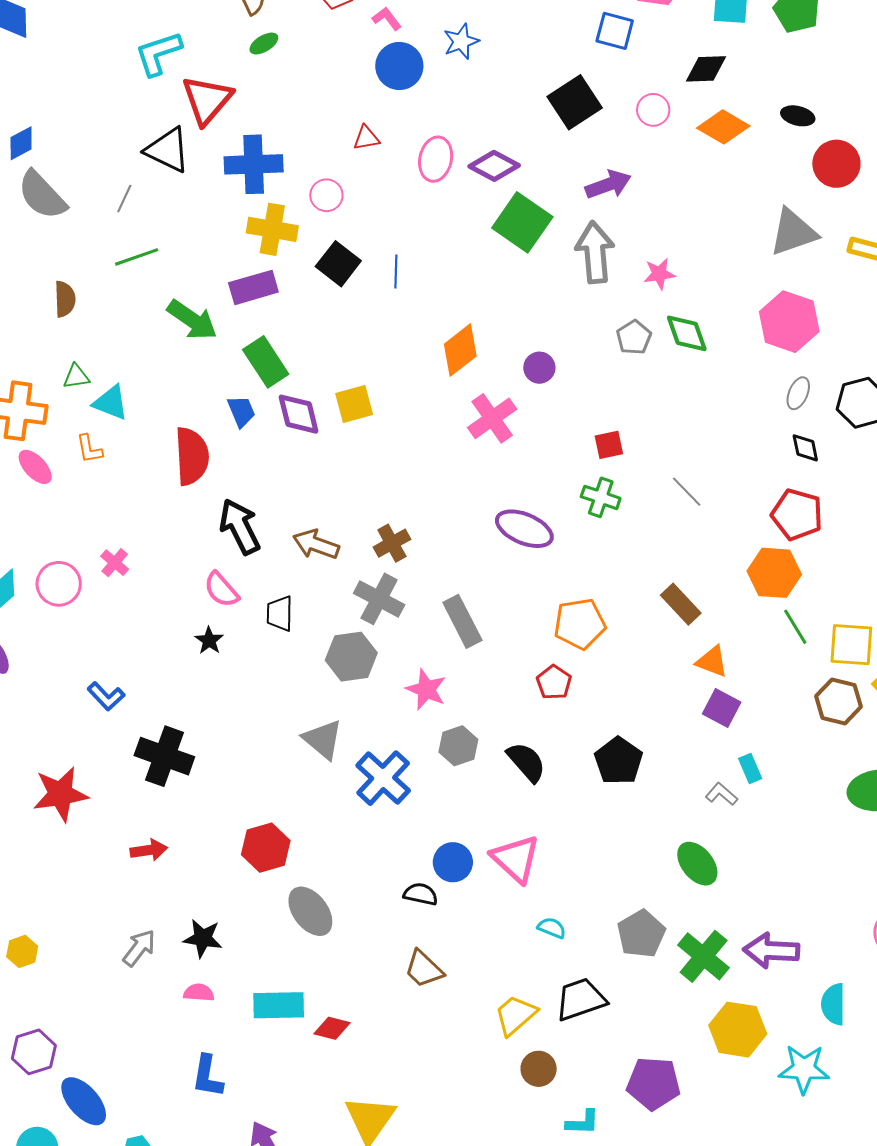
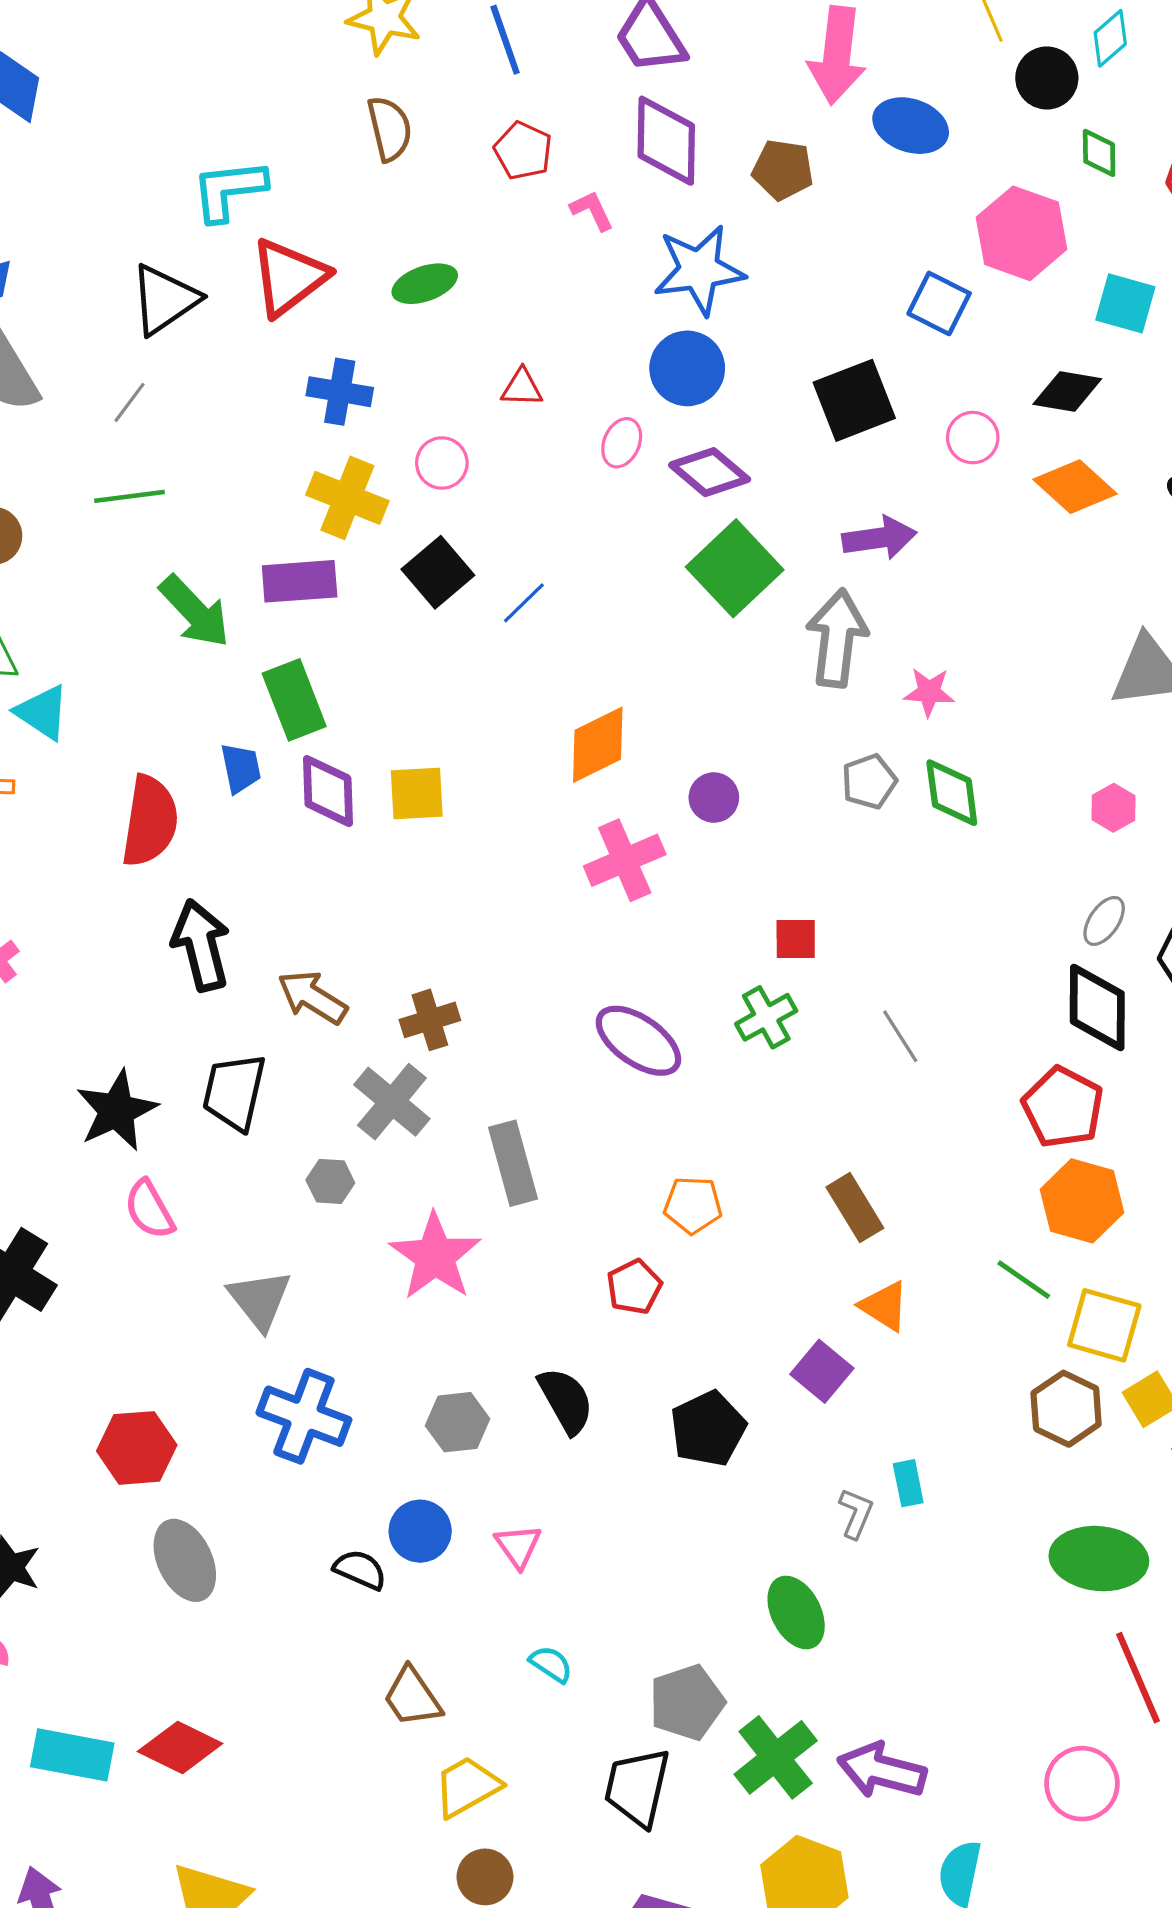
blue star: (461, 42) -> (699, 270), size x1.6
green ellipse: (264, 44) -> (425, 284), moved, size x1.4
blue circle: (399, 66) -> (687, 368), moved
black triangle: (168, 150) -> (164, 300), moved, turned 48
pink ellipse: (436, 159) -> (622, 443), size x0.7
blue cross: (254, 164) -> (340, 392), size x0.7
blue line: (396, 272) -> (524, 603), turned 32
pink hexagon: (789, 322) -> (1113, 808), size x0.5
black diamond: (805, 448) -> (1097, 1007), size x1.8
green cross: (601, 497) -> (766, 1017), turned 30
orange hexagon: (774, 573) -> (1082, 1201), moved
pink semicircle: (221, 590) -> (149, 1209), moved
black trapezoid: (280, 614) -> (234, 1092), size x1.4
orange pentagon: (580, 624) -> (693, 1205), size x0.7
green line: (795, 627) -> (1024, 1280), turned -36
black star: (209, 641) -> (117, 1111), size x1.8
gray hexagon: (351, 657) -> (330, 1181), size x0.6
pink star: (426, 689) -> (435, 1256), size x1.4
purple square: (722, 708) -> (822, 1371), moved
gray hexagon: (458, 746) -> (457, 1422), moved
blue cross: (383, 778) -> (304, 1416), moved, turned -34
gray L-shape: (721, 794) -> (856, 1513), turned 60
pink triangle: (516, 859) -> (518, 1546), size x0.6
brown trapezoid: (424, 969) -> (412, 1697), moved
black trapezoid: (581, 999) -> (637, 1787), moved, turned -70
cyan rectangle: (279, 1005) -> (72, 1755), moved
red diamond: (332, 1028) -> (180, 1747), size x1.4

